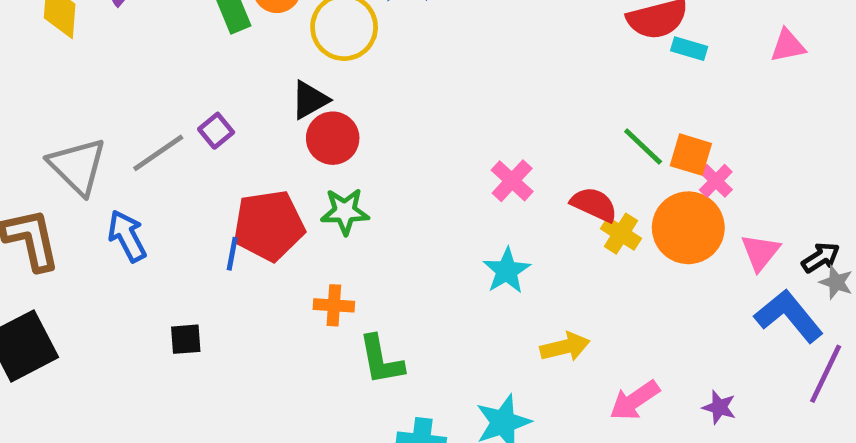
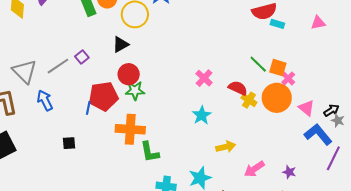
red circle: (333, 138) -> (129, 74), moved
pink triangle: (760, 252) -> (306, 108), turned -30
orange cross: (334, 305) -> (130, 129), size x1.8

